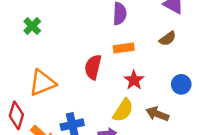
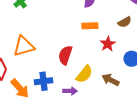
red semicircle: (93, 67) -> (65, 55), moved
red star: (134, 80) -> (108, 44), moved

